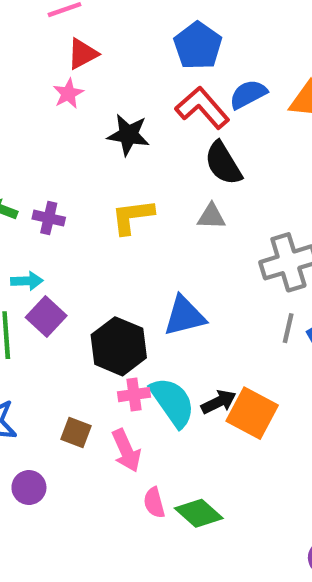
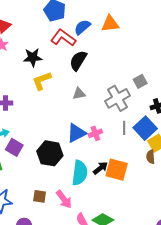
black semicircle: (223, 163) -> (78, 61), turned 75
yellow L-shape: (132, 217) -> (42, 81), moved
gray triangle: (211, 217) -> (79, 94), moved
pink cross: (134, 395) -> (95, 133), moved
cyan semicircle: (172, 402) -> (80, 173), turned 55

